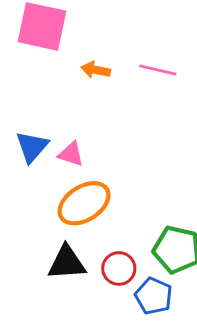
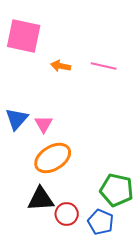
pink triangle: (71, 154) -> (44, 124), turned 42
red circle: (119, 268) -> (67, 214), moved

